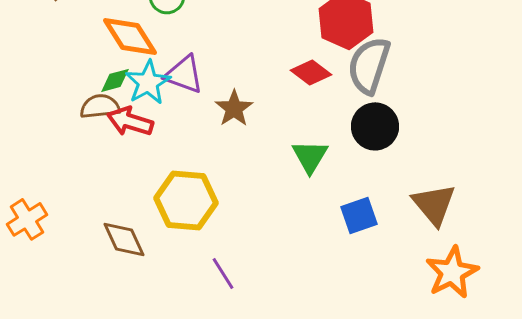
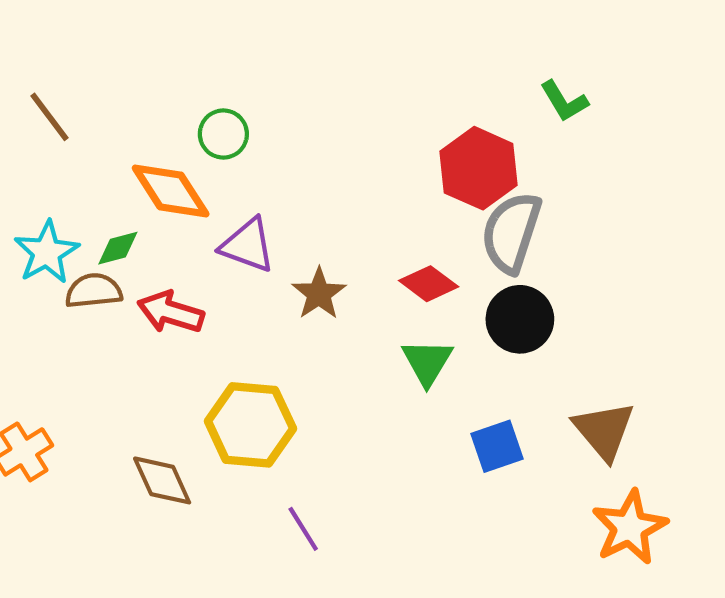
red diamond: (311, 72) -> (429, 284), moved
green diamond: (115, 80) -> (118, 248), moved
cyan star: (148, 82) -> (47, 252), moved
brown semicircle: (100, 106) -> (94, 291), moved

